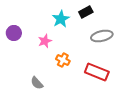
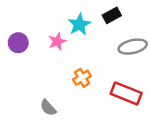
pink star: (45, 41) -> (57, 41), moved
orange cross: (63, 60) -> (82, 78), turned 32

